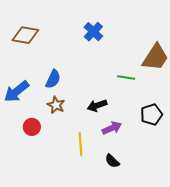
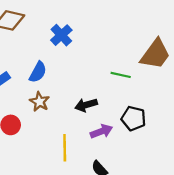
blue cross: (93, 32) -> (61, 35), moved
black pentagon: (151, 115) -> (133, 118), moved, turned 30

